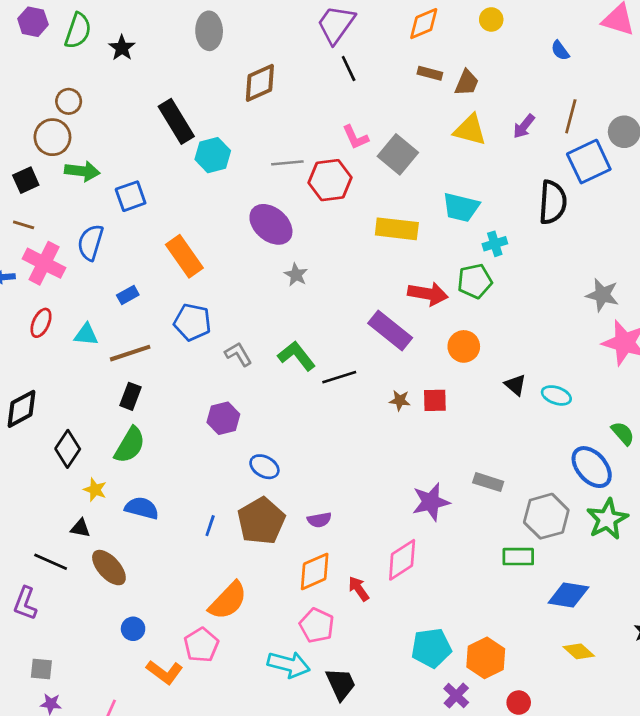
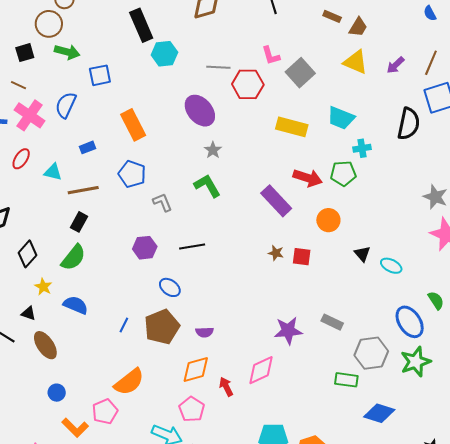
green L-shape: (297, 356) -> (207, 186), moved
black line: (339, 377) -> (192, 247), moved

